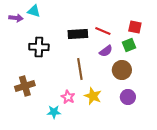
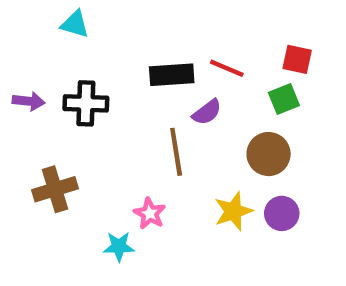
purple arrow: (16, 18) -> (29, 101), moved
purple semicircle: (106, 51) -> (207, 112), moved
yellow star: (93, 96) -> (233, 211), moved, turned 30

